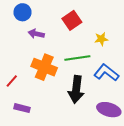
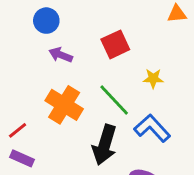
green line: (77, 58) -> (114, 100), turned 45
red line: (12, 81) -> (18, 130), moved

